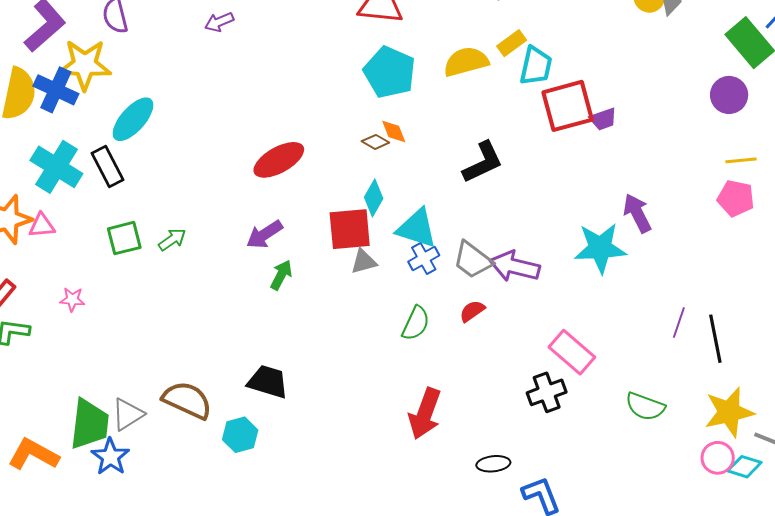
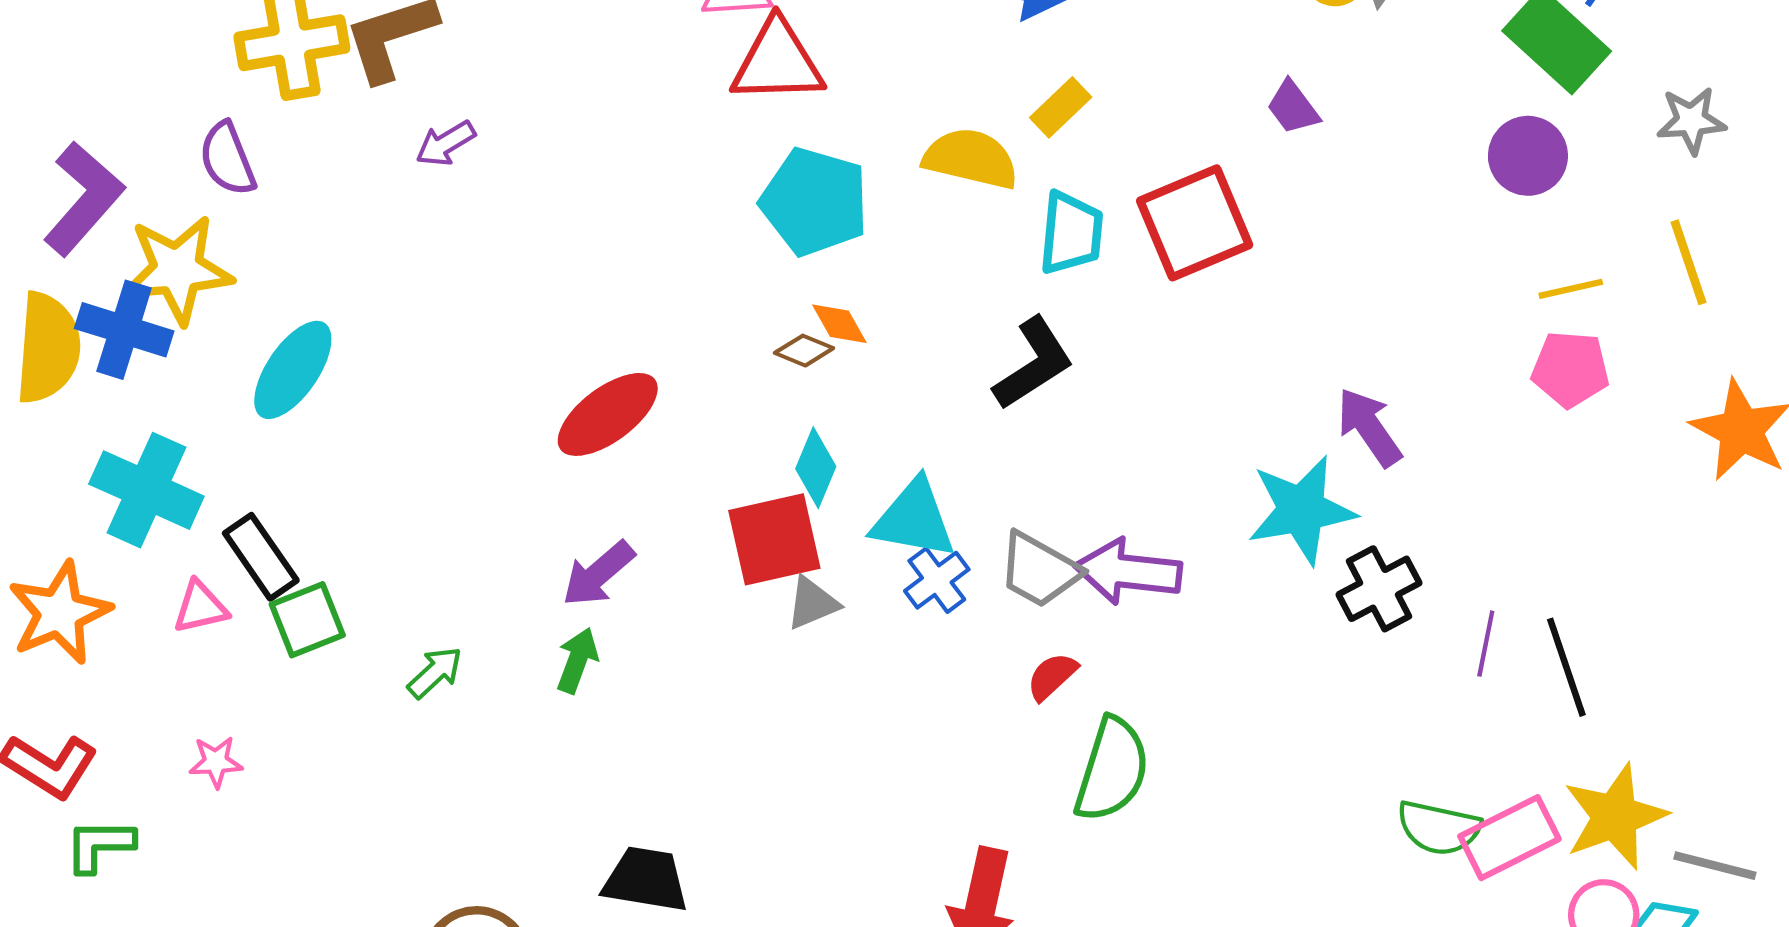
yellow semicircle: (466, 62) -> (971, 159), turned 36
cyan trapezoid: (536, 66) -> (1071, 233), moved
purple trapezoid: (603, 119) -> (1293, 107), moved, turned 80
black rectangle: (108, 167) -> (261, 557), moved
pink triangle: (42, 225) -> (200, 607), moved
green arrow: (172, 240) -> (435, 672), moved
green arrow: (281, 275) -> (577, 660), moved
green semicircle: (416, 323) -> (1112, 770), moved, size x1.4
pink rectangle: (572, 352) -> (1509, 838), moved, turned -60
black cross: (547, 392) -> (1379, 589), moved

